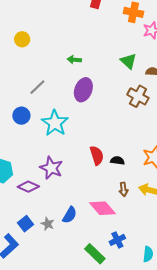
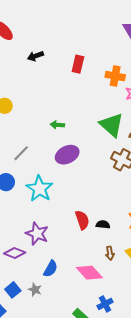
green triangle: (128, 61) -> (111, 125), size x1.5
purple ellipse: (83, 90) -> (67, 155), turned 45
blue semicircle: (70, 215) -> (51, 269), moved

